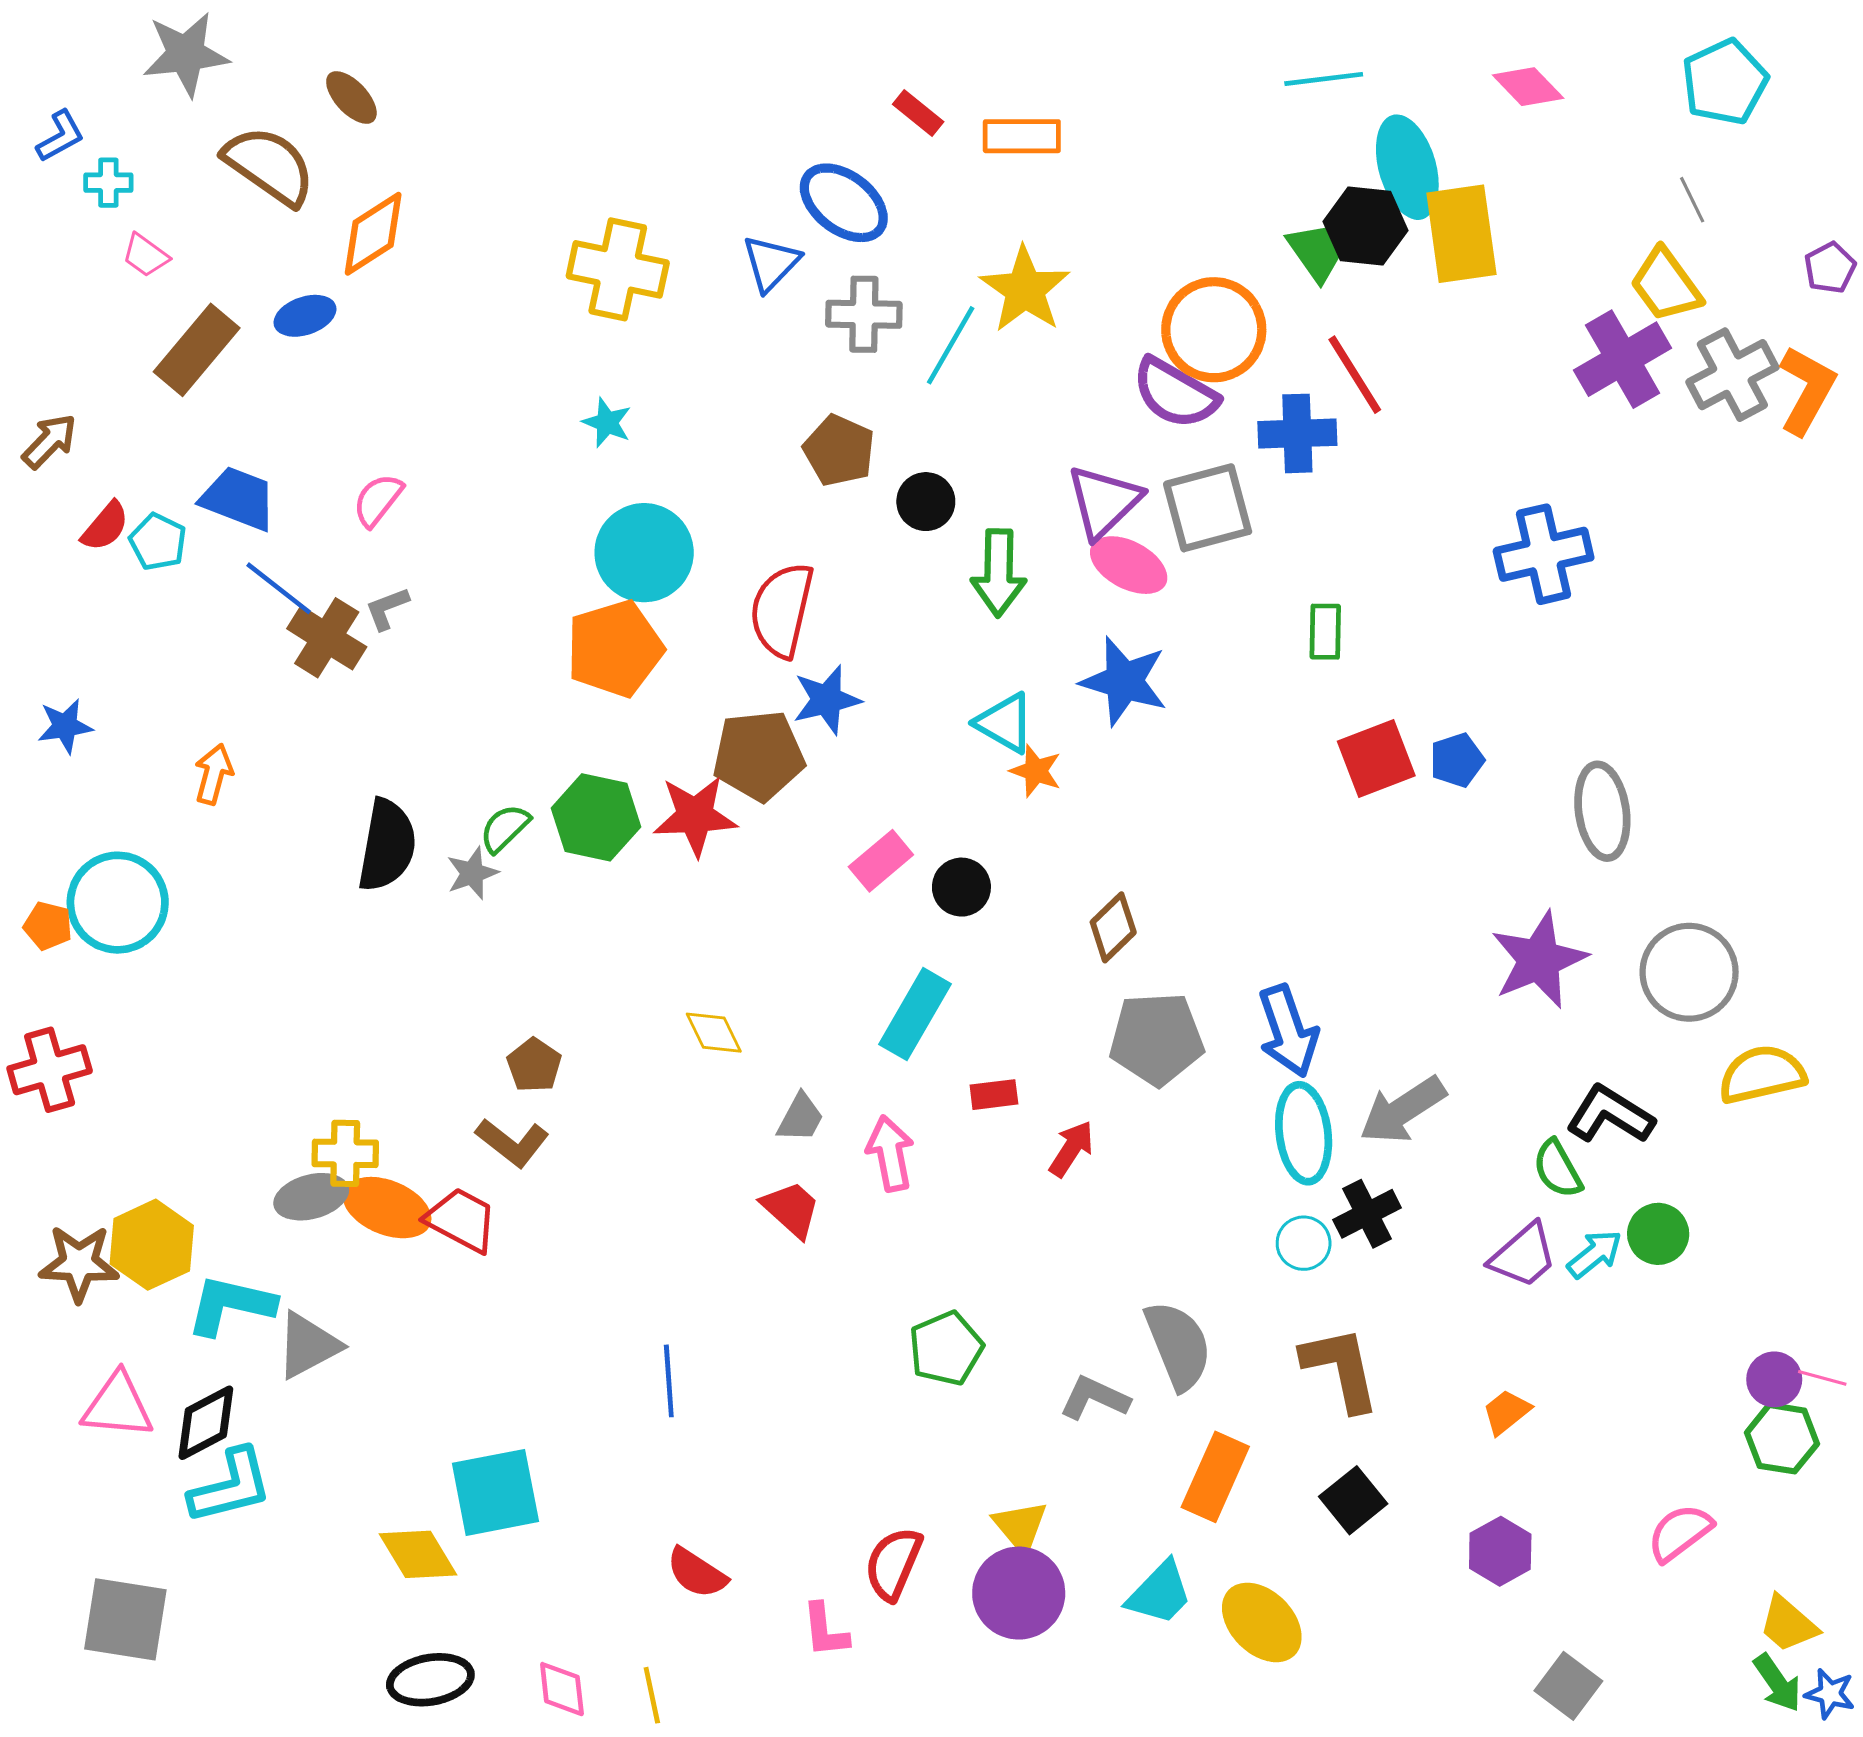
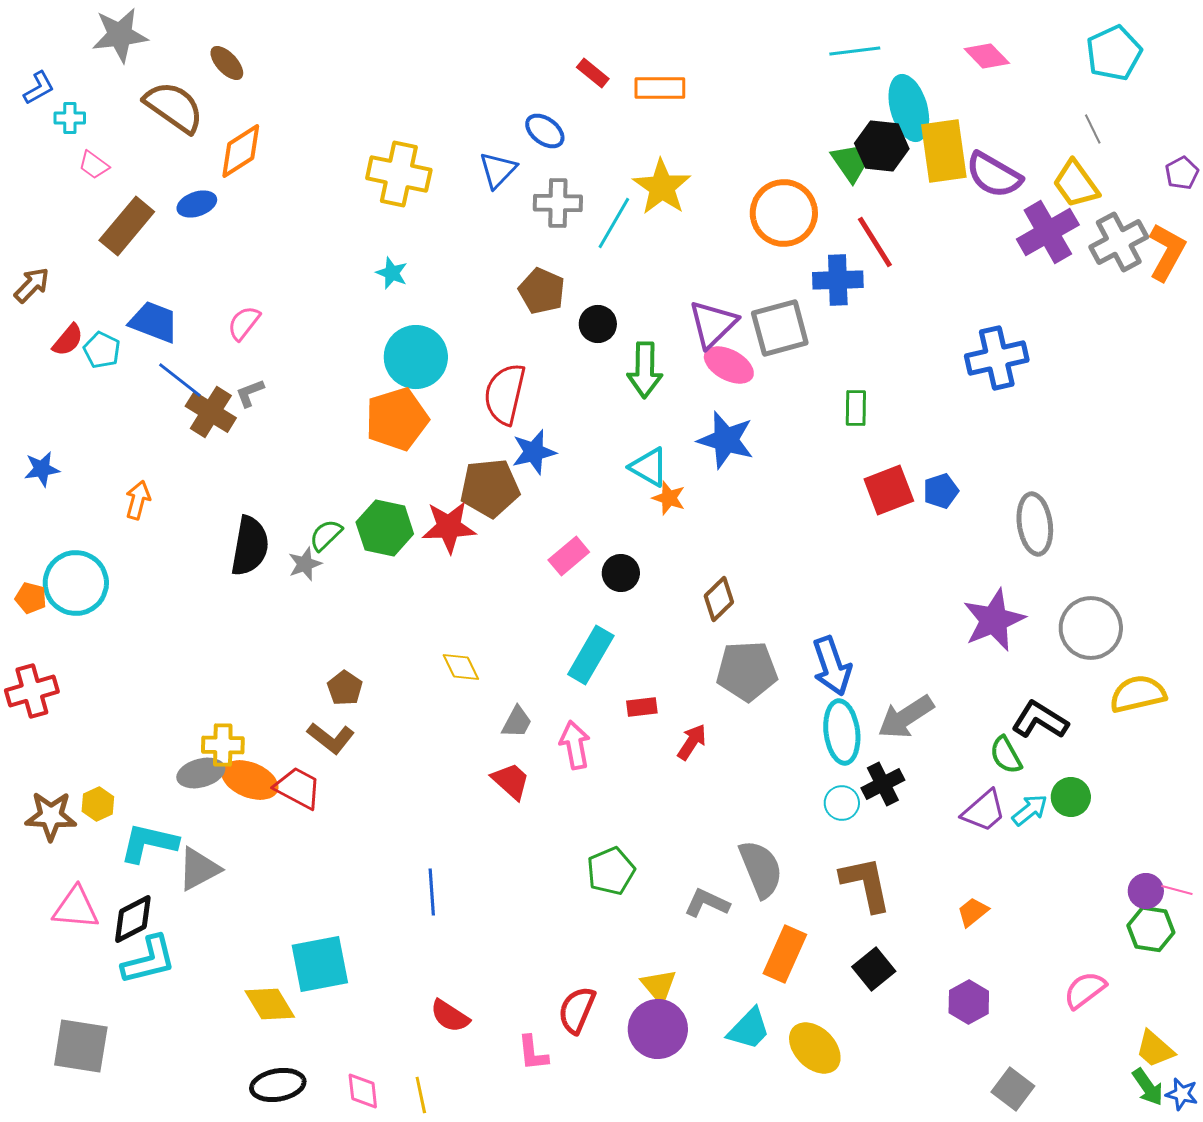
blue ellipse: (844, 203) -> (545, 131), size x0.7
purple semicircle: (1175, 393) -> (994, 175), moved
yellow hexagon: (152, 1245) -> (98, 804), size x0.6

